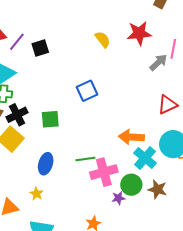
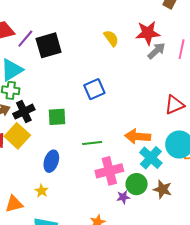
black square: (40, 48) -> (49, 45), size x1.5
gray arrow: (158, 62) -> (156, 51), moved
green line: (85, 159) -> (92, 143), moved

